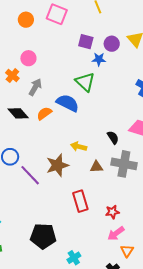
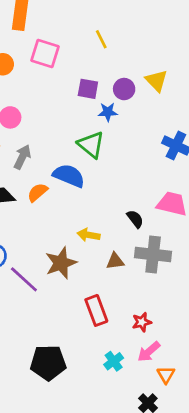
cyan cross: (74, 258) -> (114, 361), moved

